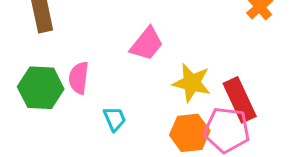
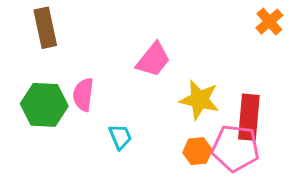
red rectangle: (240, 100) -> (249, 117), turned 30
orange hexagon: (190, 133) -> (197, 151), size x0.7

